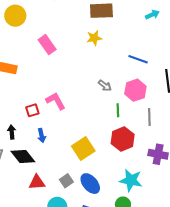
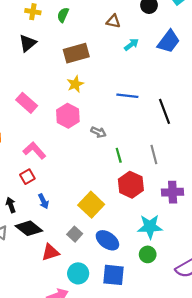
pink hexagon: (135, 90) -> (68, 116), moved
pink L-shape: (56, 101) -> (34, 150), moved
gray square: (66, 181) -> (75, 234), moved

